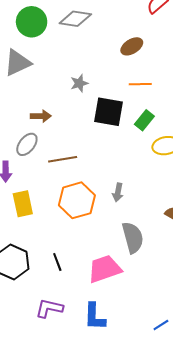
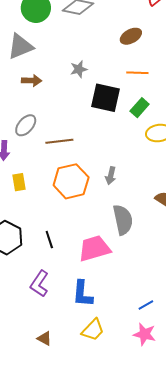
brown arrow: (41, 116) -> (32, 81), moved
yellow rectangle: (23, 204) -> (19, 182), size x0.7
purple L-shape: (49, 308) -> (39, 284), turned -72

